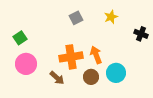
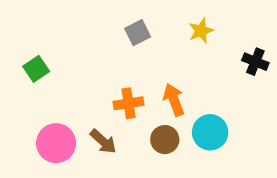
orange cross: (71, 57) -> (129, 103), size x0.7
pink circle: (26, 64) -> (56, 143), moved

